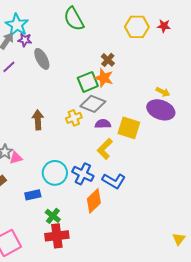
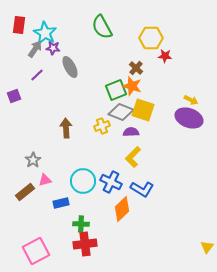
red star: (164, 26) -> (165, 56), moved
yellow hexagon: (137, 27) -> (151, 38), moved
yellow square: (129, 128) -> (143, 110), moved
pink triangle: (16, 158) -> (45, 180), moved
green cross: (53, 216) -> (81, 224), turned -35

